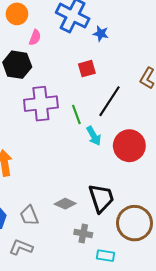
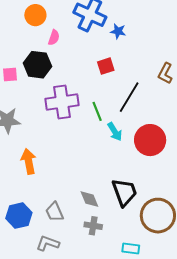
gray diamond: (65, 204) -> (89, 199), turned 45
gray cross: (83, 233) -> (93, 226), moved

